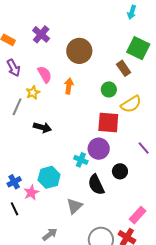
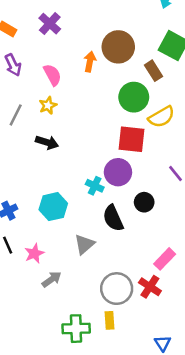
brown circle: (79, 51) -> (118, 47), moved
orange arrow: (69, 86) -> (90, 62), moved
green circle: (109, 89) -> (134, 97), size x1.5
yellow star: (33, 93) -> (48, 105), moved
pink star: (31, 193) -> (34, 253), moved

